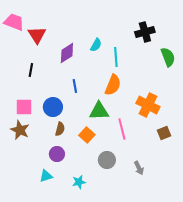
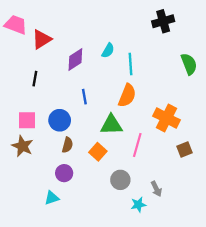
black cross: (145, 32) -> (163, 21), moved
red triangle: (37, 35) -> (42, 39), turned 30
pink line: (122, 129) -> (137, 145), turned 30
cyan star: (79, 182) -> (138, 205), moved

